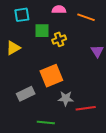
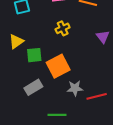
green square: (42, 31) -> (34, 55), moved

